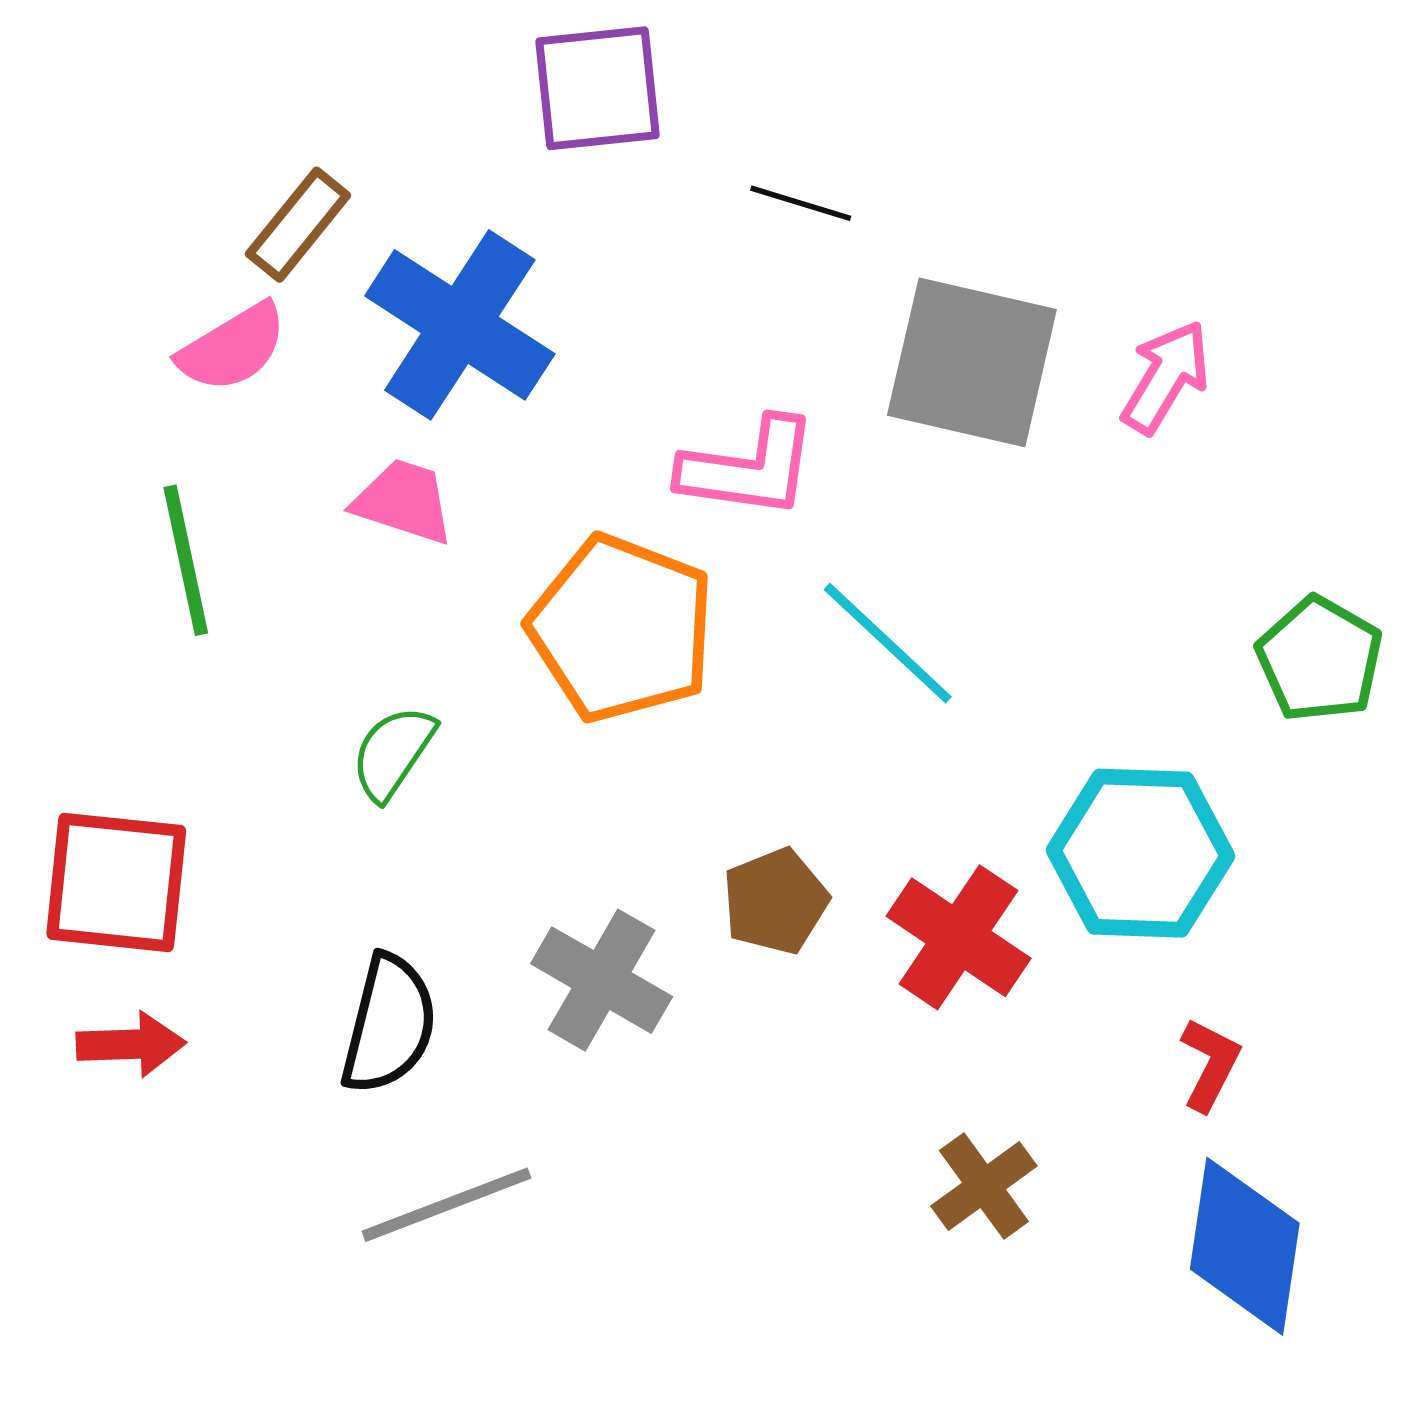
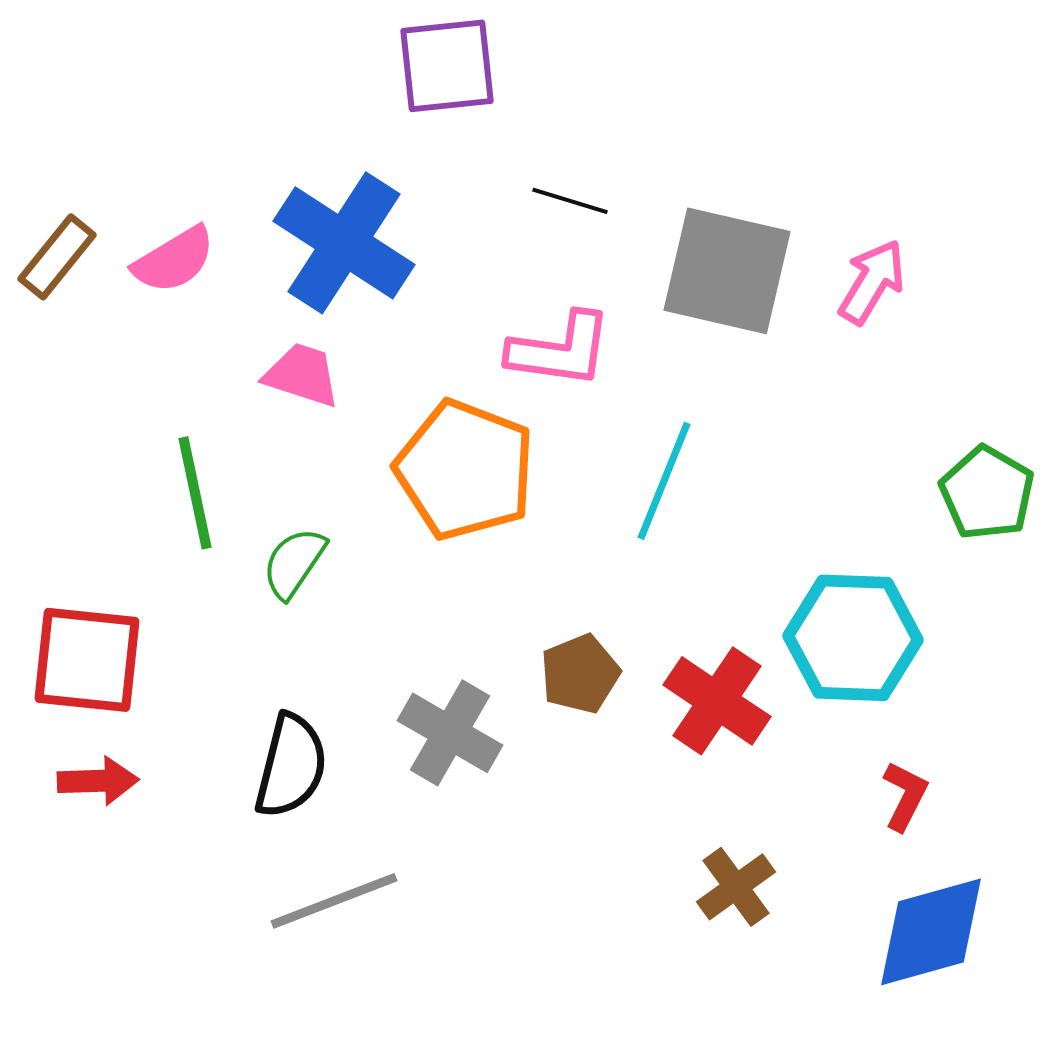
black line: (801, 203) -> (570, 201), moved
brown rectangle: (298, 225) -> (57, 257), moved
green line: (186, 560) -> (195, 493), moved
cyan line: (888, 643) -> (664, 481), turned 69
blue diamond: (1245, 1246) -> (931, 932), turned 66

